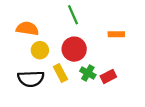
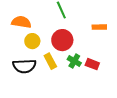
red rectangle: (108, 76) -> (92, 64), turned 48

